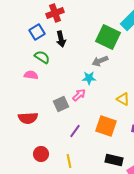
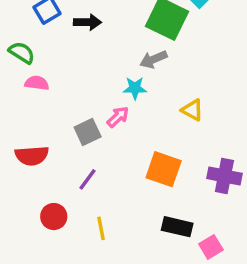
black arrow: (61, 39) -> (88, 22), turned -77
green semicircle: (42, 57) -> (22, 53), moved
yellow triangle: (123, 99) -> (192, 110), moved
purple line: (75, 131) -> (88, 179), moved

